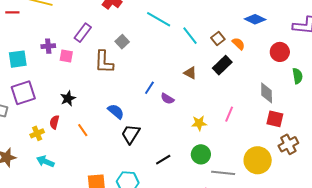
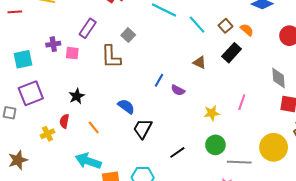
cyan arrow: (45, 161) -> (88, 161), moved, size x1.4

